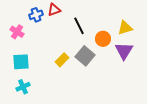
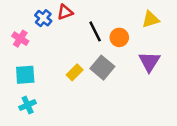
blue cross: (36, 15) -> (43, 18), turned -32
yellow triangle: (125, 28) -> (151, 19), moved
orange circle: (103, 39) -> (119, 37), moved

